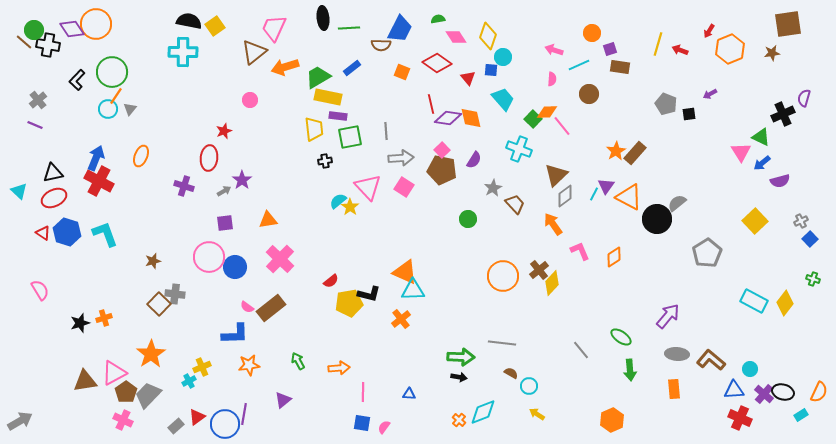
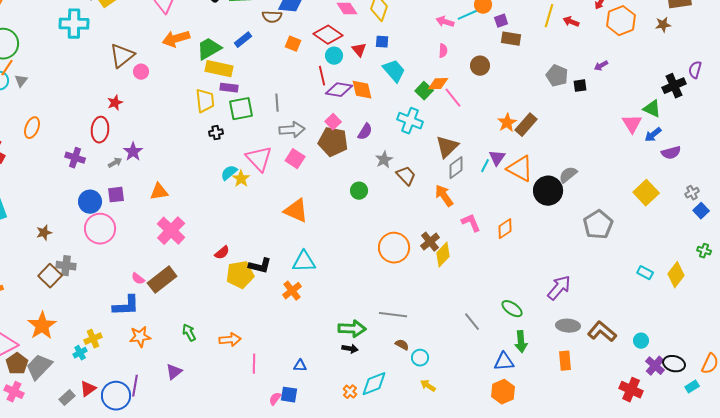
brown triangle: (254, 52) -> (122, 56), moved
cyan circle: (503, 57) -> (334, 56), moved
cyan line: (579, 65) -> (468, 15), moved
blue circle: (235, 267) -> (90, 202), moved
orange triangle: (405, 272) -> (296, 211), moved
cyan rectangle: (754, 301) -> (645, 273), size x0.6
blue triangle: (734, 390) -> (504, 362), moved
blue square: (362, 423) -> (289, 395), moved

